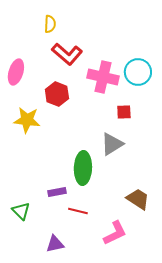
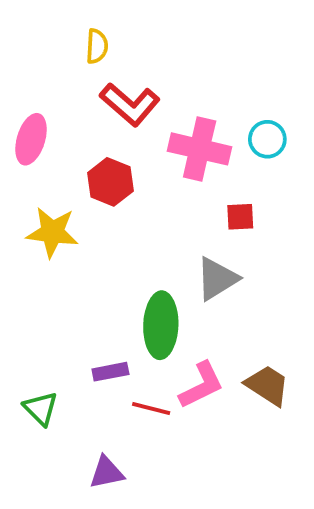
cyan circle: (138, 72) -> (267, 139), size x0.7
pink L-shape: (115, 233) -> (201, 385), moved

